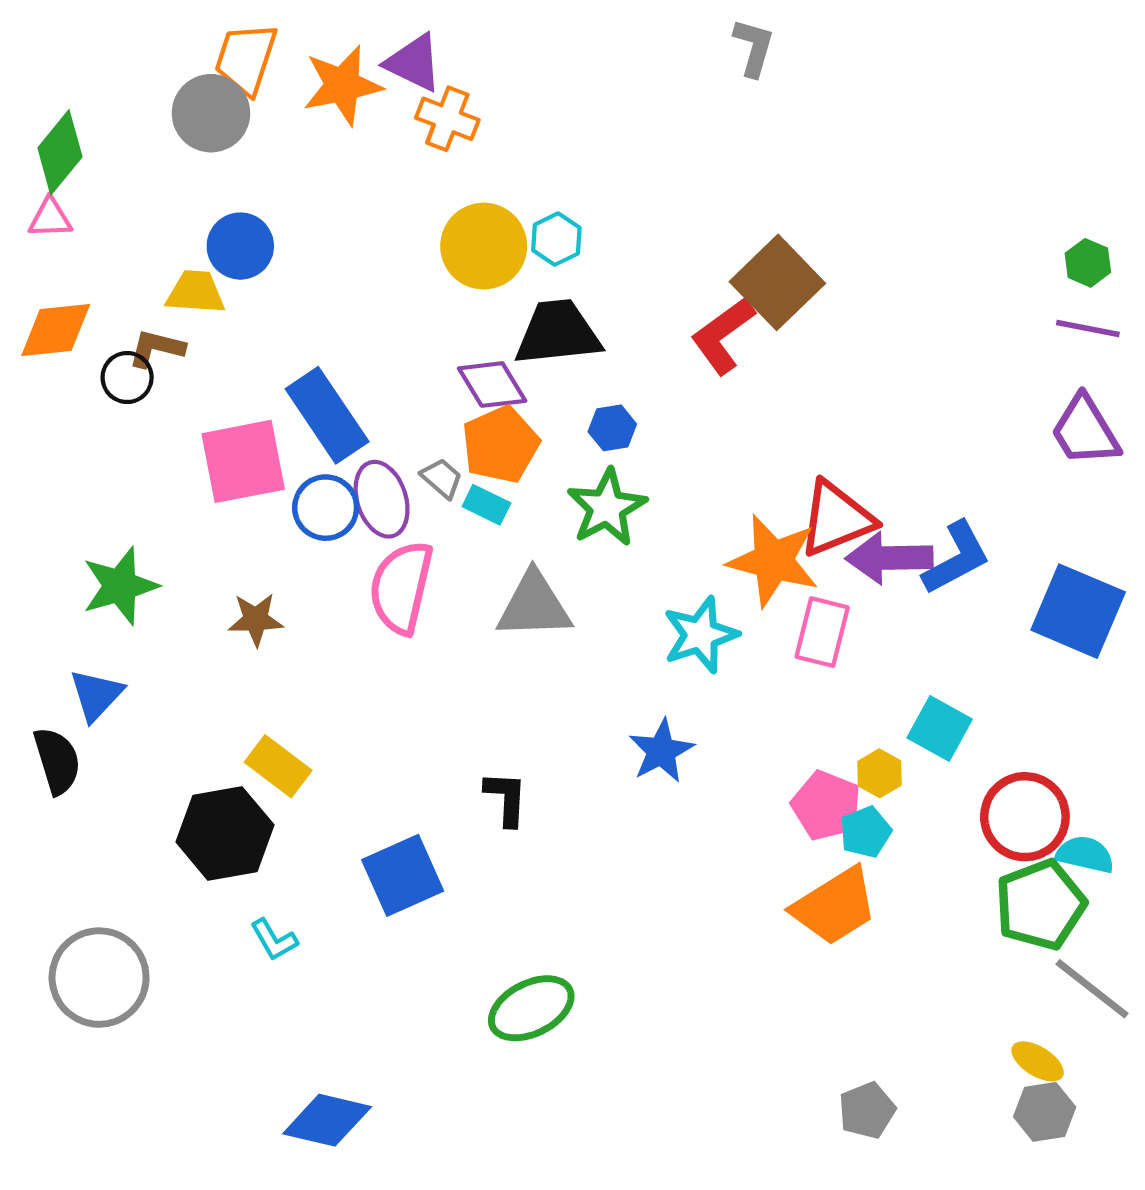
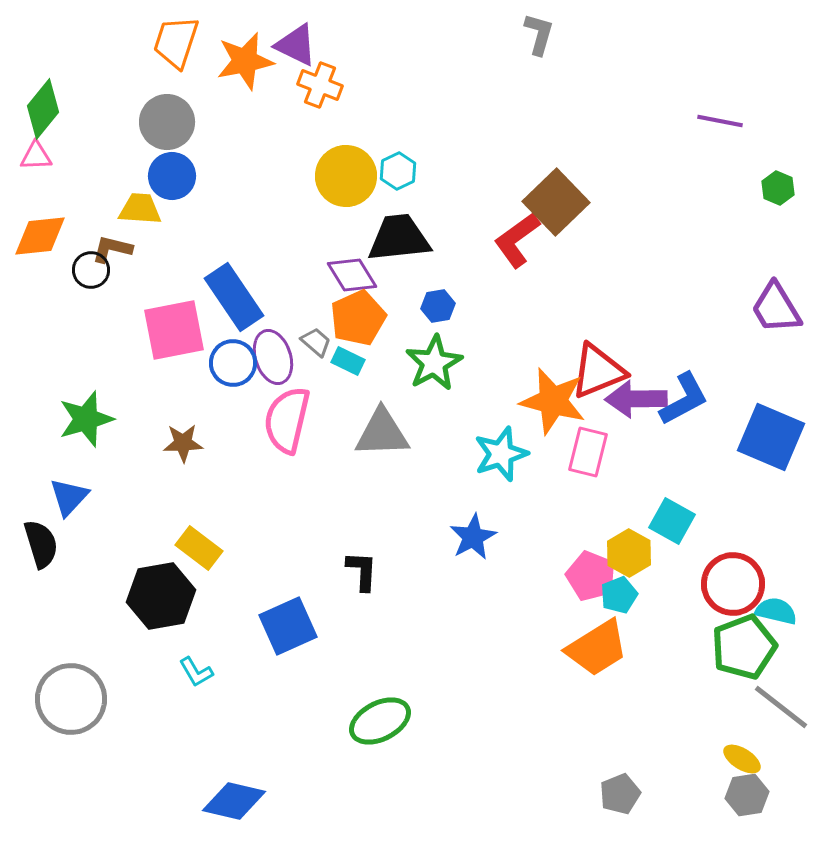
gray circle: (211, 113) -> (167, 122), moved
purple line: (1088, 329) -> (720, 121), moved
yellow hexagon: (879, 773) -> (629, 553), size x1.4

